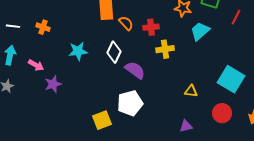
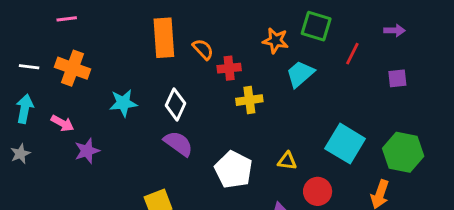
orange semicircle: (126, 23) -> (203, 49), moved
orange cross: (43, 27) -> (73, 68), size x1.6
purple semicircle: (135, 70) -> (178, 144), moved
white pentagon: (130, 103) -> (233, 170), moved, turned -30
red circle: (222, 113) -> (318, 191), moved

